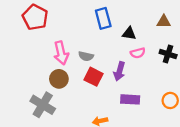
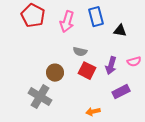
pink arrow: (61, 53) -> (67, 22), moved, turned 30
pink semicircle: (138, 53) -> (134, 62), moved
purple rectangle: (130, 99) -> (121, 92), turned -30

